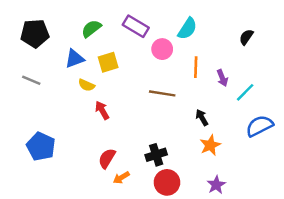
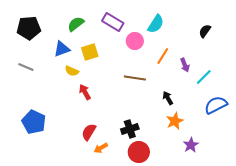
orange line: (196, 67) -> (163, 56), turned 30
purple star: (216, 185) -> (191, 145), moved

